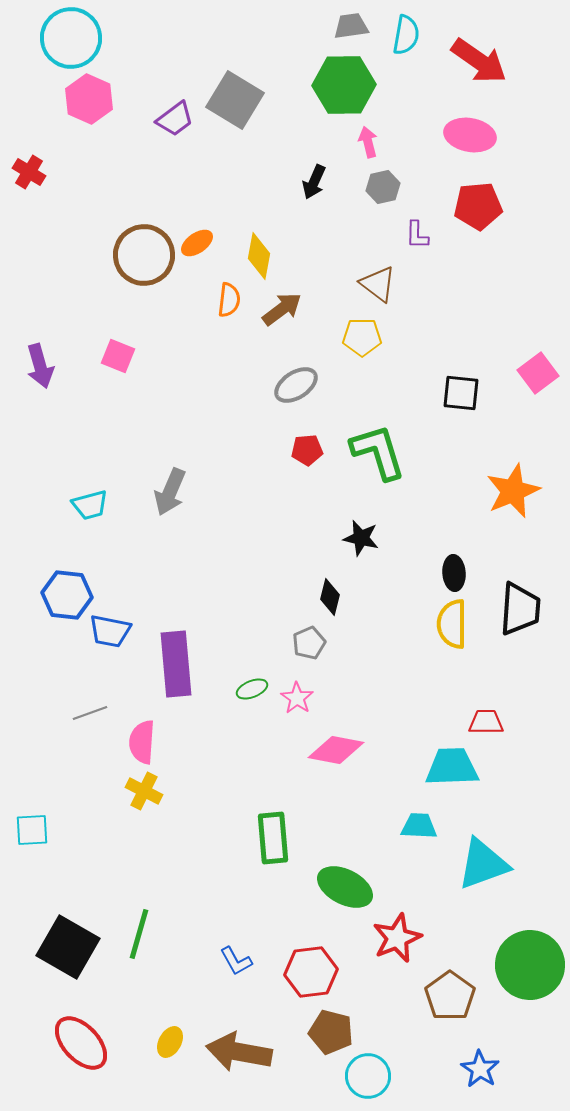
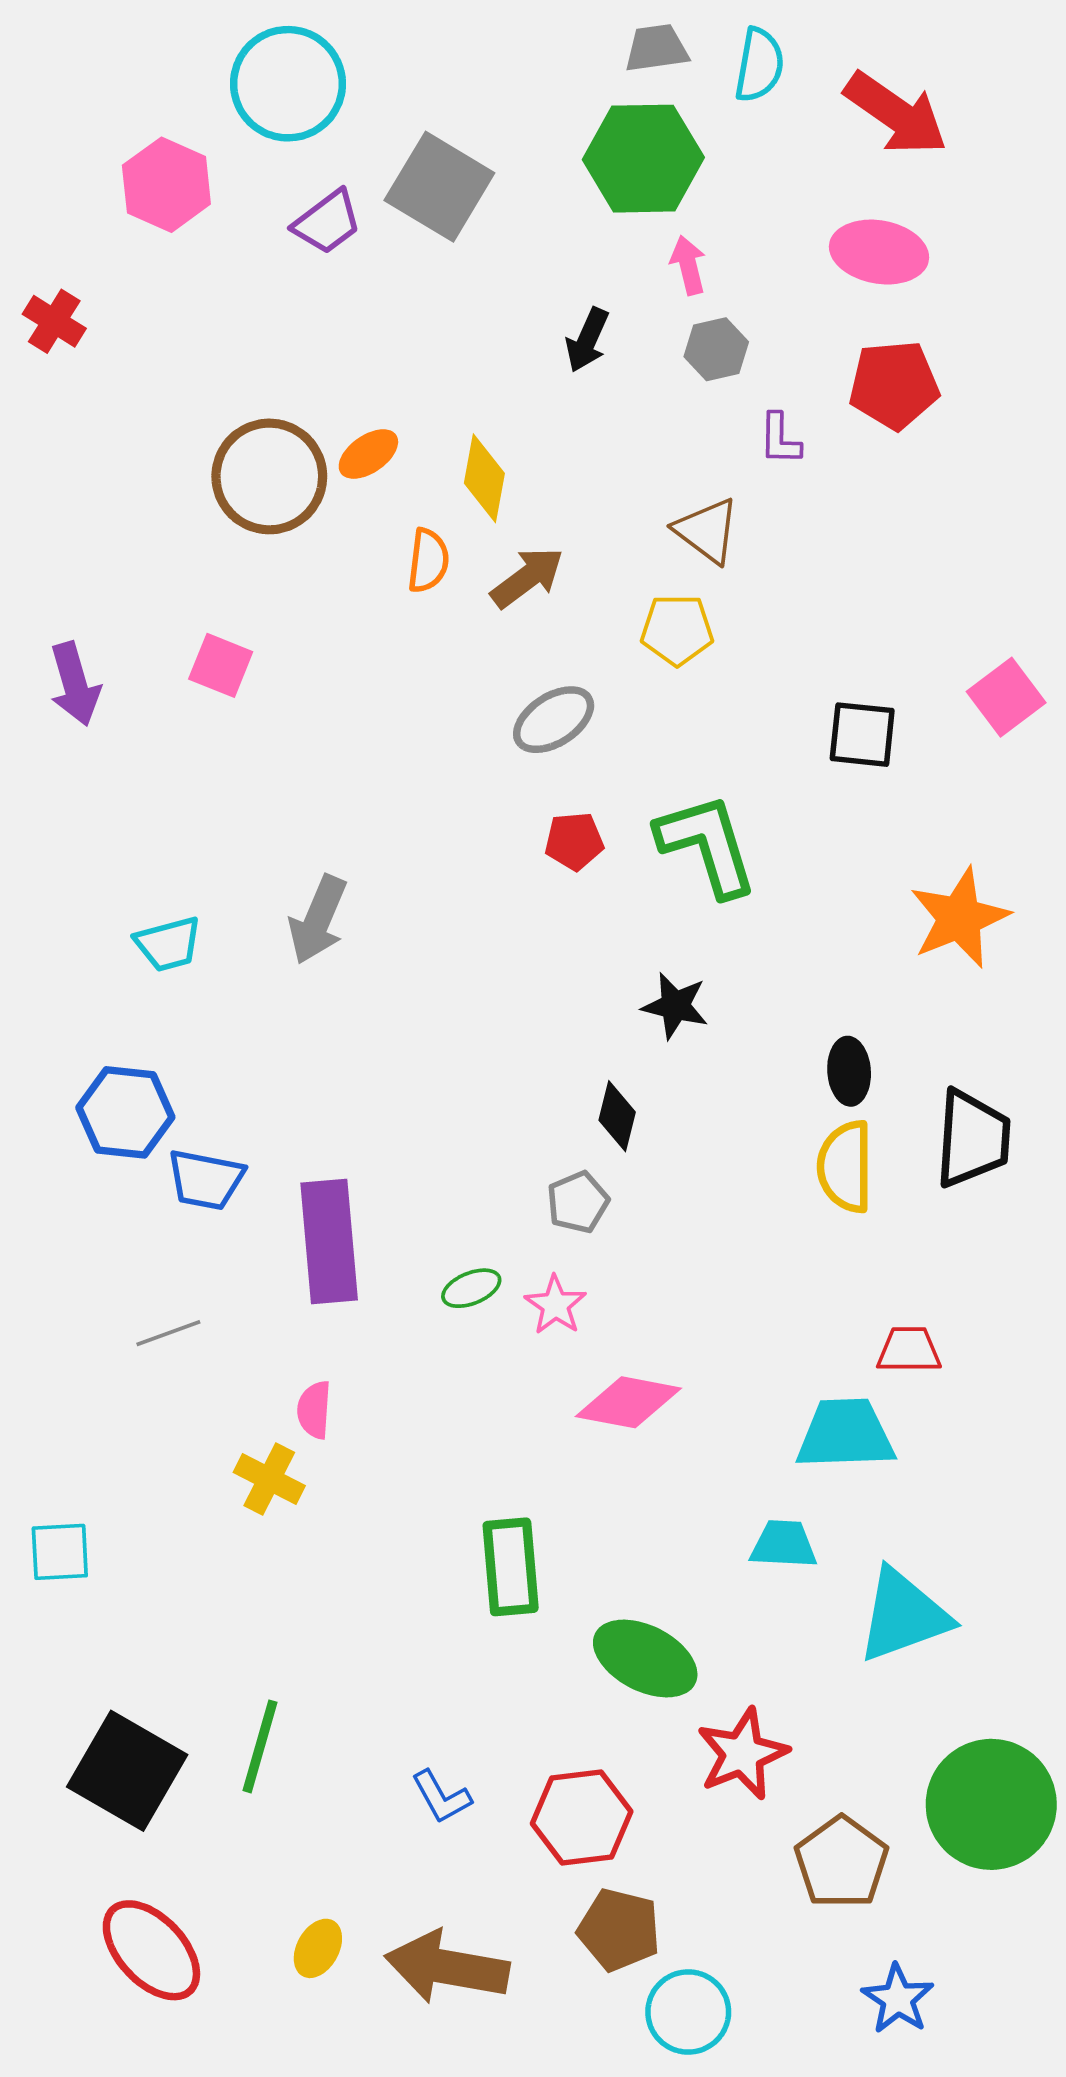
cyan circle: (71, 38) -> (288, 84), moved
pink semicircle: (142, 742) -> (314, 1410), moved, size x0.7

